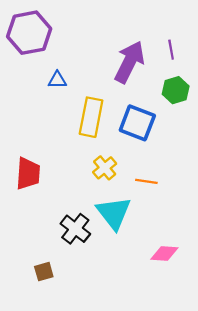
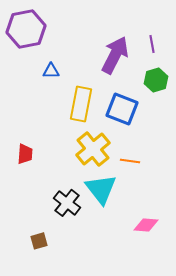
yellow cross: (105, 168) -> (93, 149), size x1.6
red trapezoid: (28, 174) -> (25, 154), size x0.7

